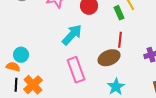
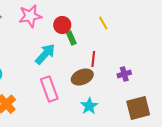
green rectangle: (119, 13) -> (71, 38), moved

